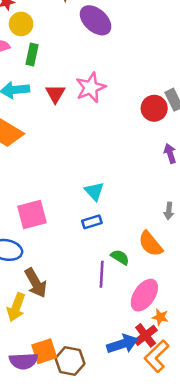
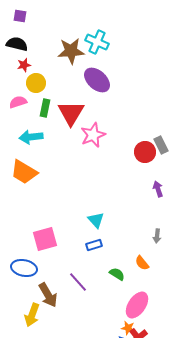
red triangle: (55, 94) -> (71, 113), moved, size x1.6
orange semicircle: (150, 244) -> (142, 263), size x0.7
purple line: (102, 274) -> (78, 282), moved, turned -45
orange star: (160, 317) -> (128, 328), moved

